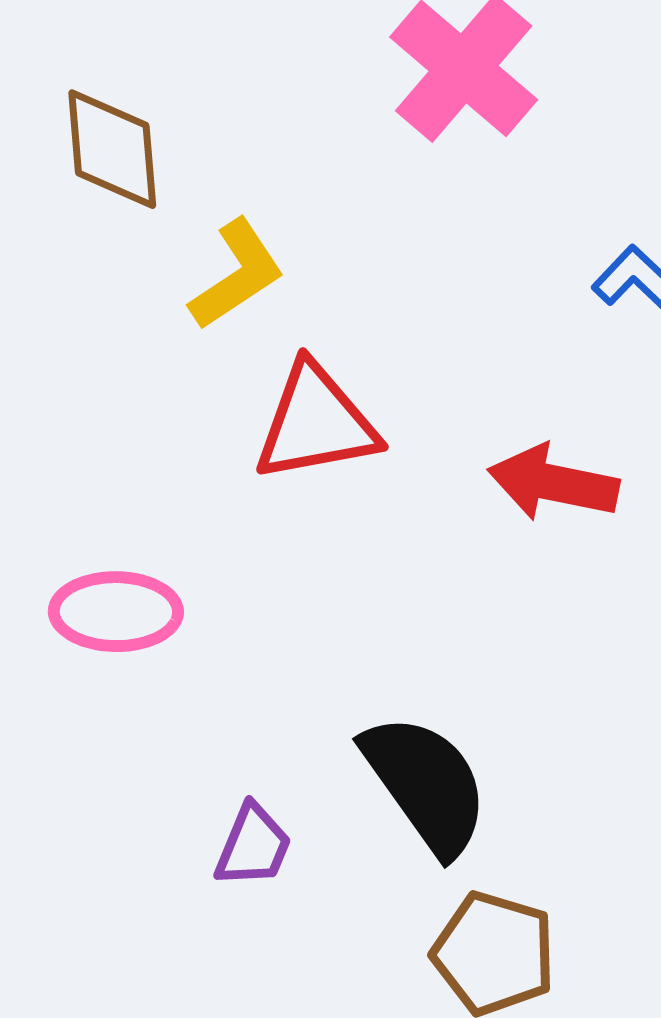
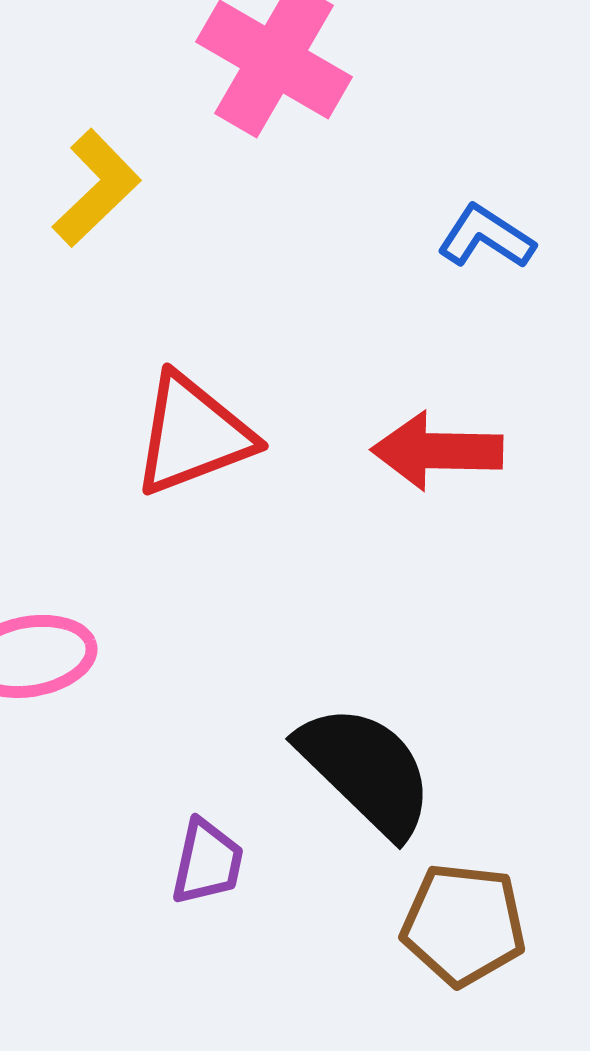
yellow L-shape: (237, 275) -> (96, 188), moved

